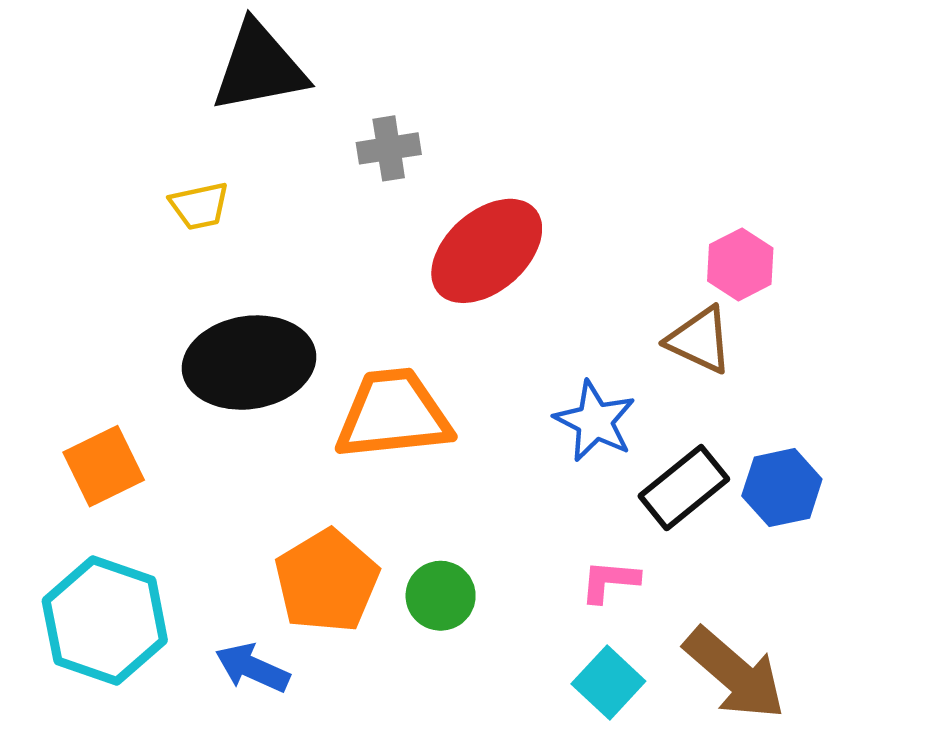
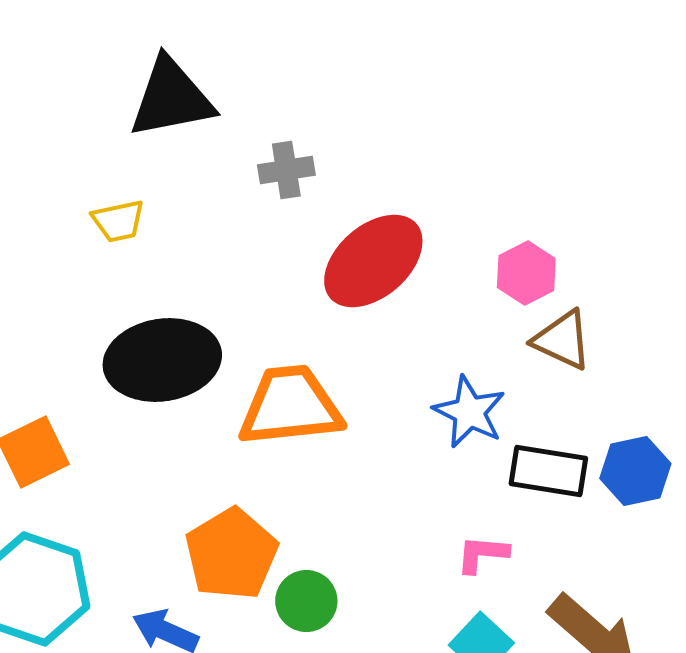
pink hexagon: (740, 264) -> (526, 273), moved
black rectangle: (684, 488) -> (548, 471), turned 48
green circle: (441, 596) -> (306, 601), moved

